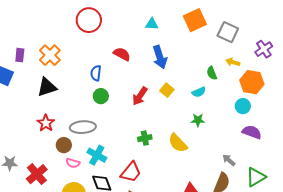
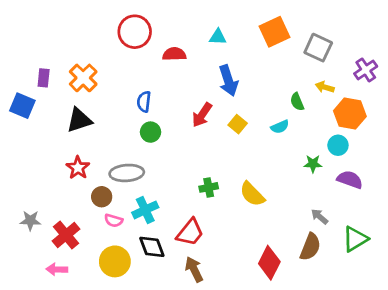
red semicircle: (122, 54) -> (174, 54), moved, turned -30
red arrow: (140, 96) -> (202, 115), moved
green star: (198, 120) -> (313, 164), moved
cyan cross: (97, 155) -> (145, 210), turned 36

